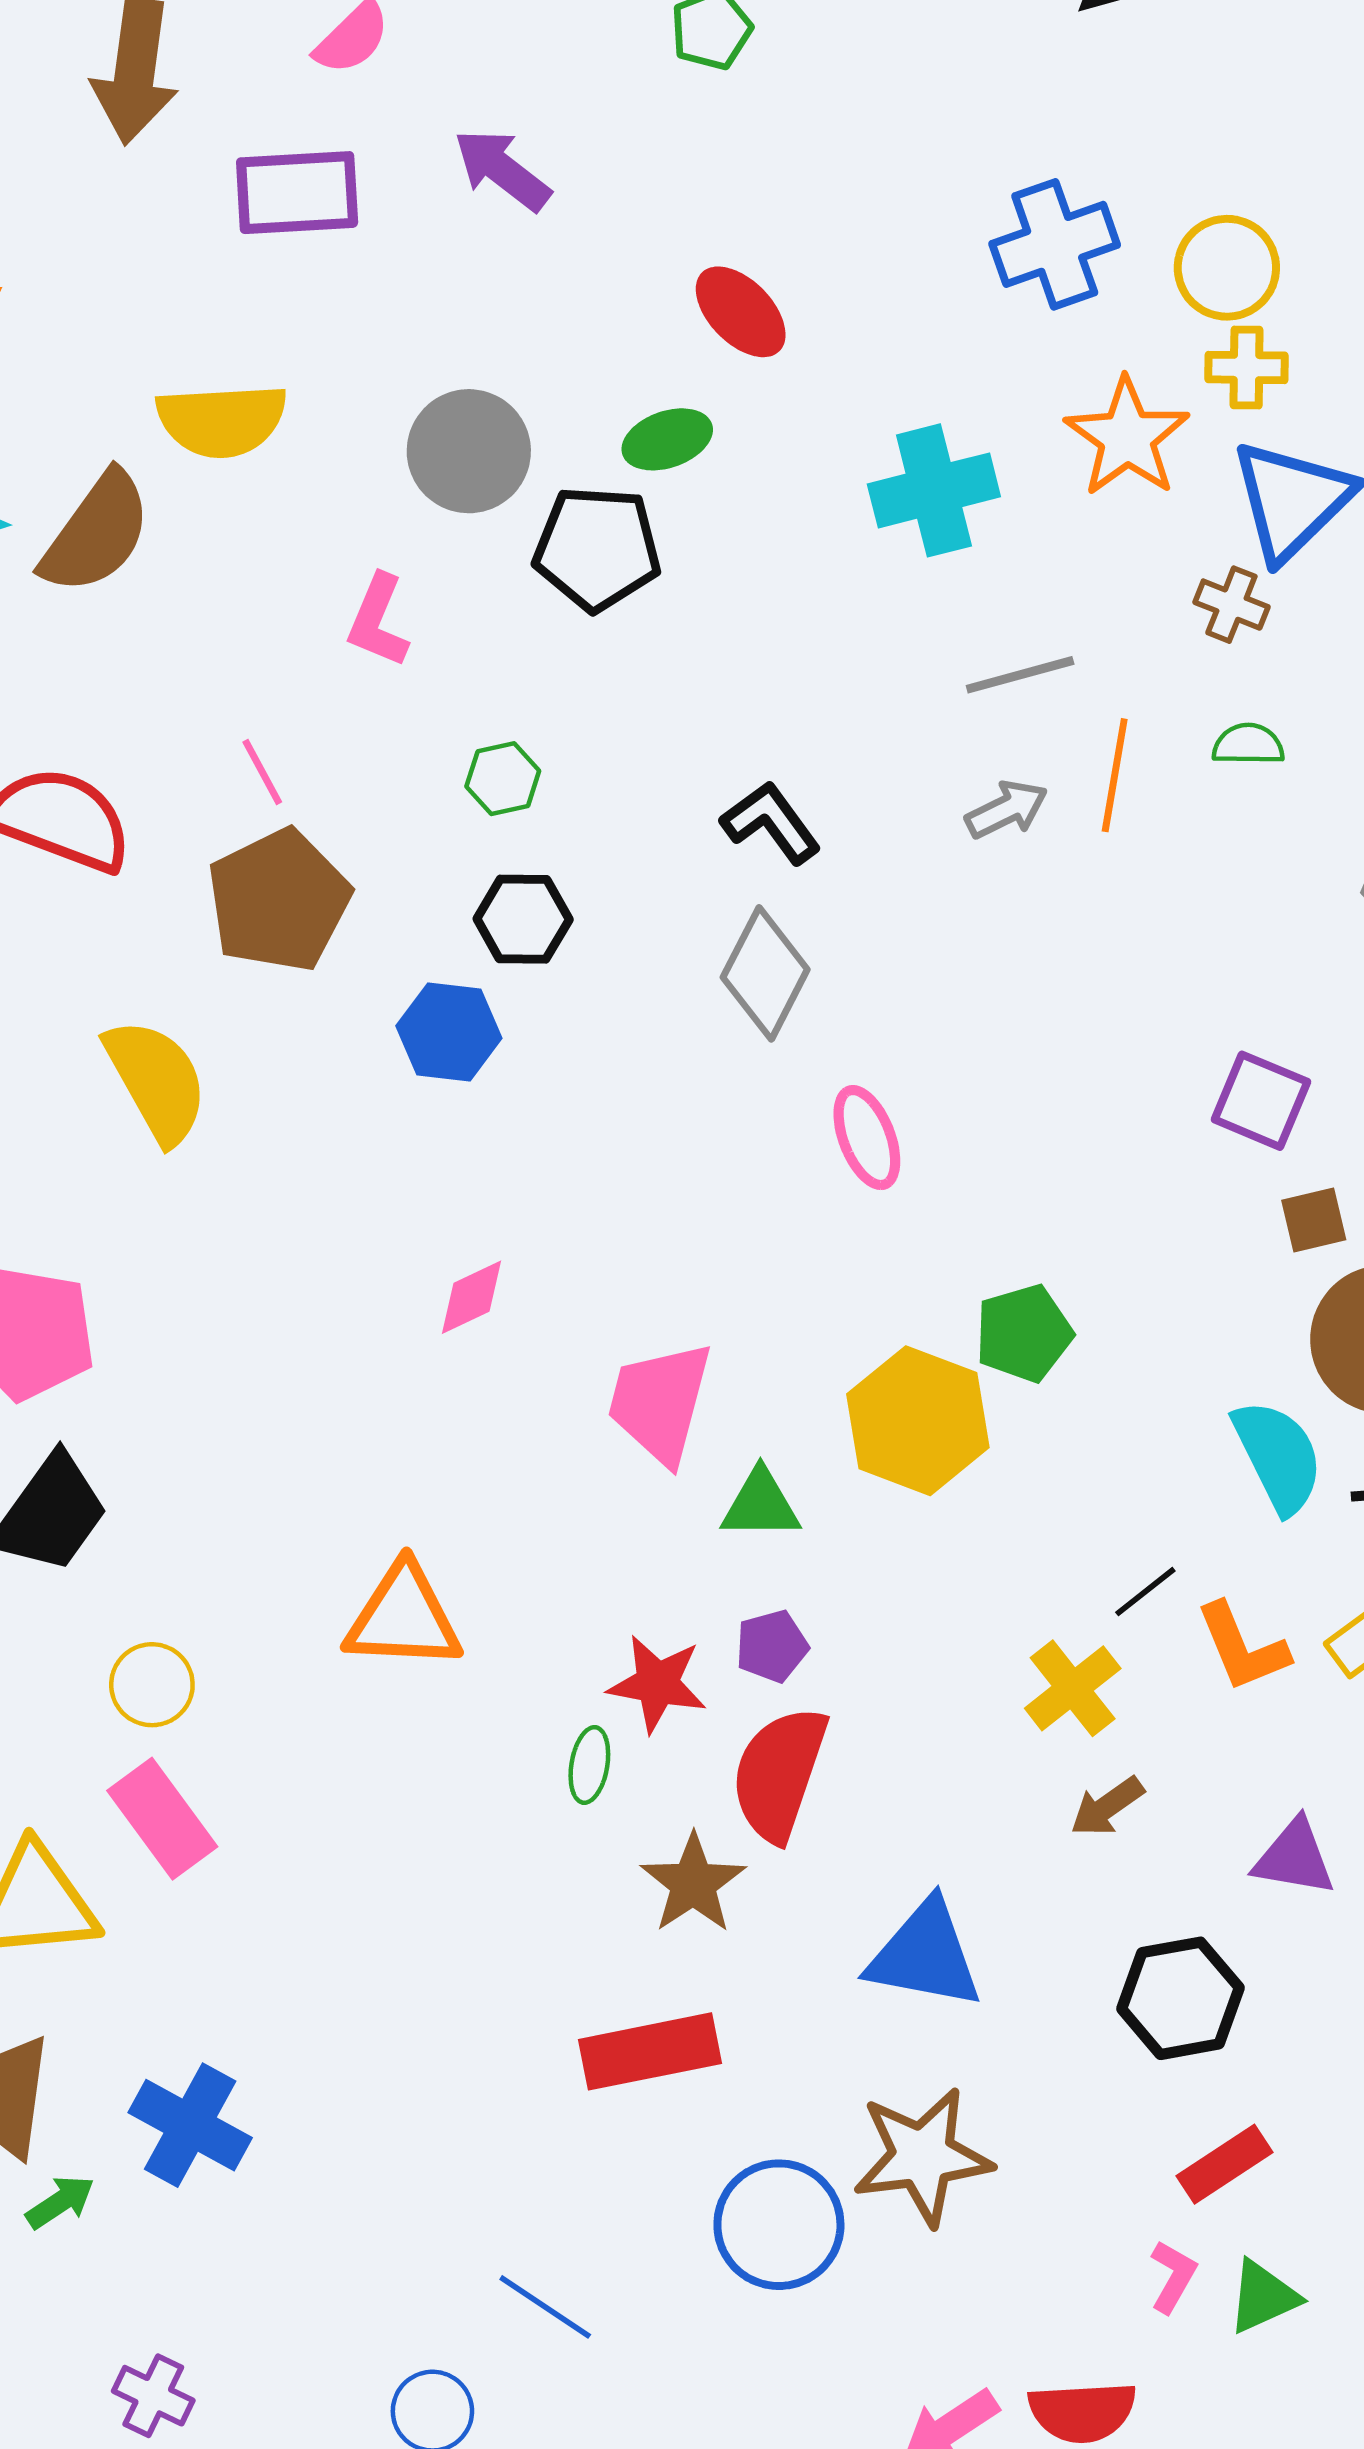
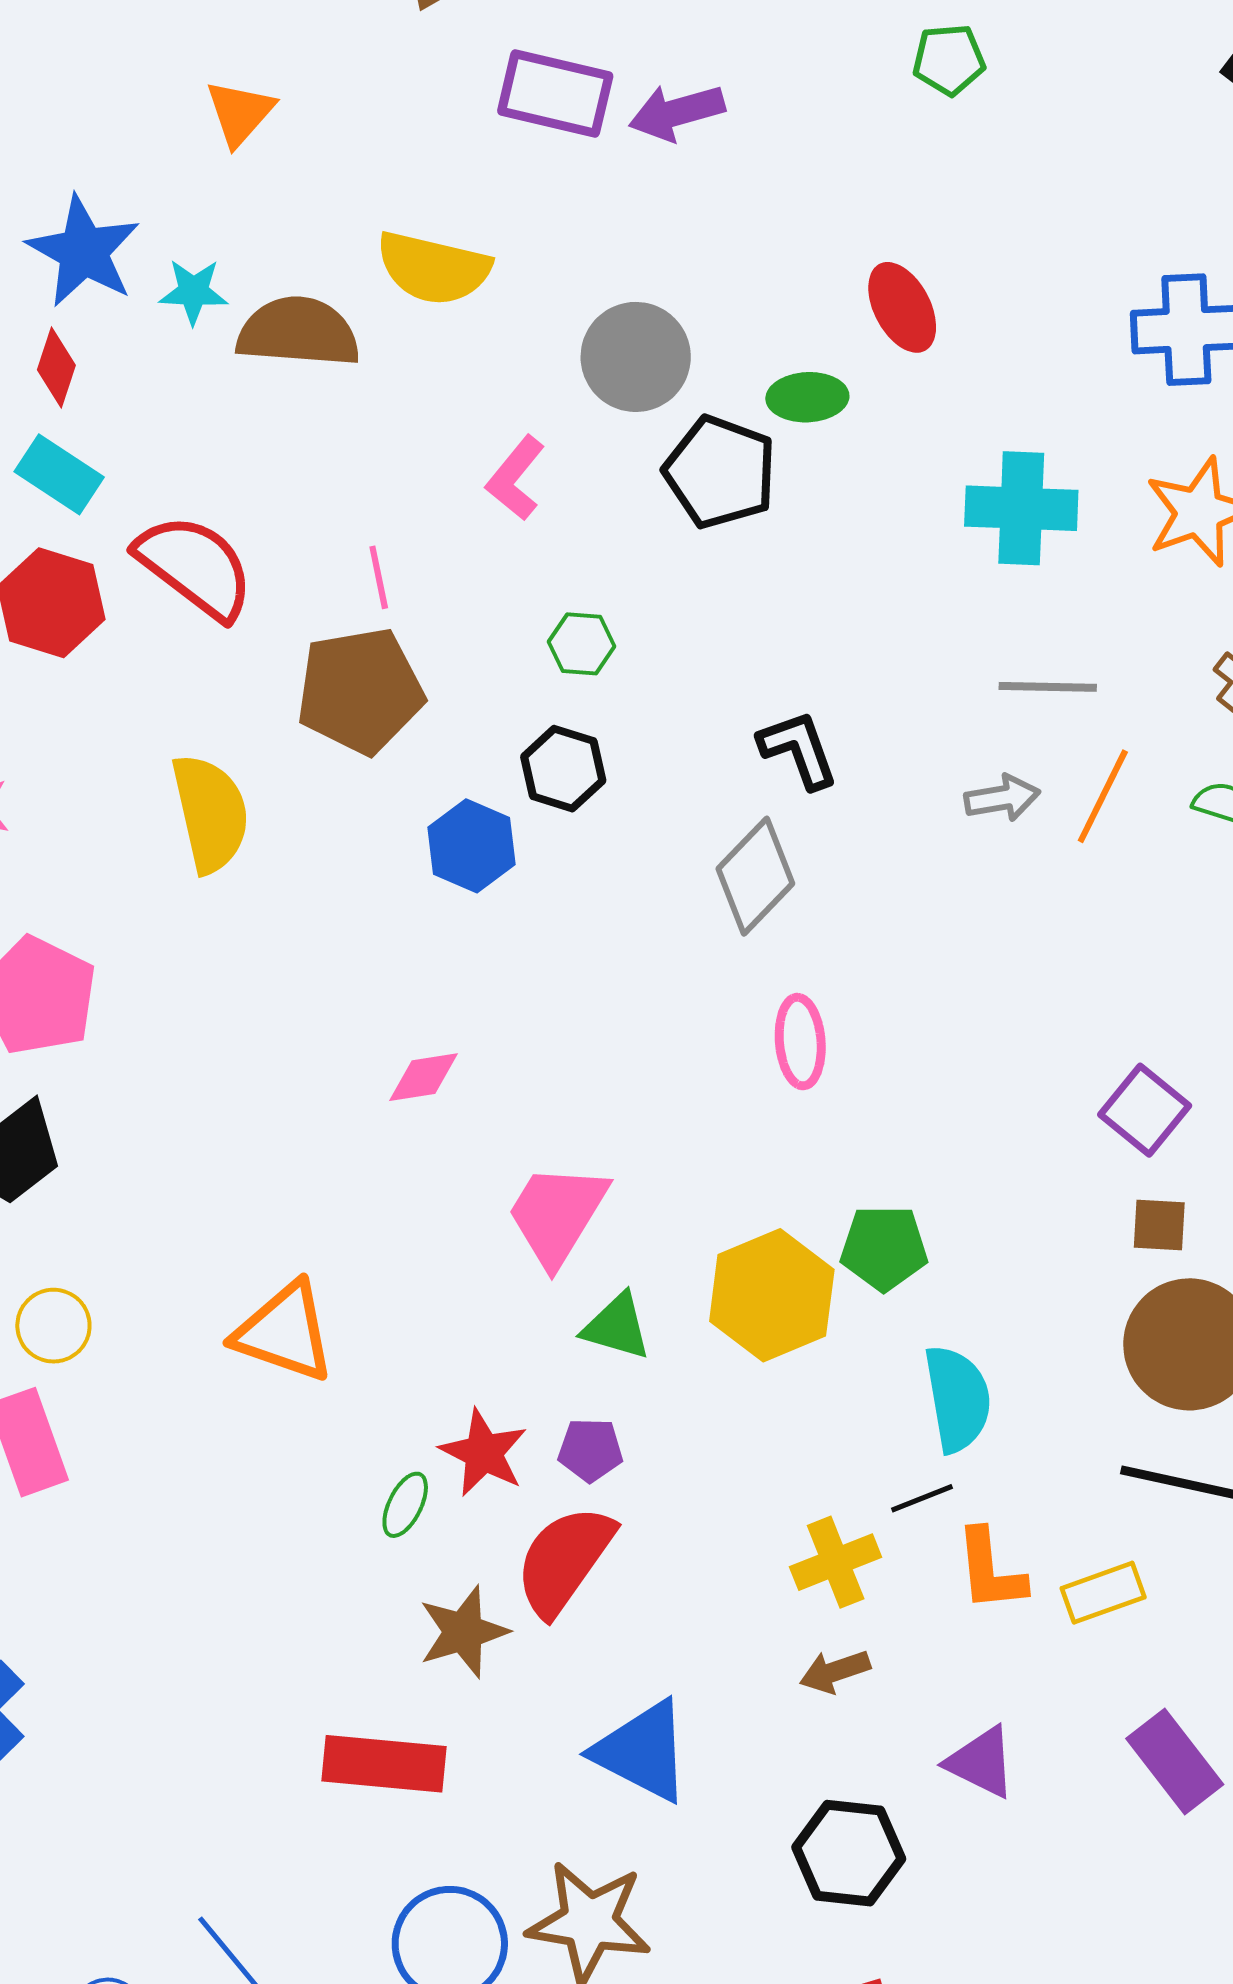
purple arrow: (502, 170) -> (677, 112), moved, turned -70
brown semicircle: (96, 533) -> (298, 332), turned -138
cyan semicircle: (1278, 1456) -> (958, 1399), moved

